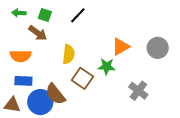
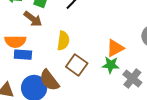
orange triangle: (121, 47) -> (115, 48), moved
green star: (107, 66) -> (111, 65), moved
blue rectangle: (23, 81) -> (23, 55), moved

